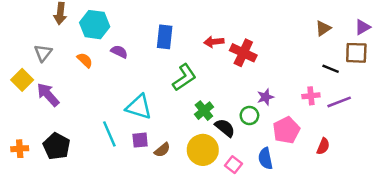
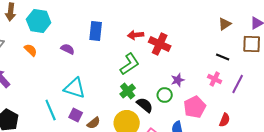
purple semicircle: (119, 52) -> (68, 49), moved
black line: (331, 69) -> (223, 57), moved
green L-shape: (184, 77) -> (130, 64), moved
pink cross: (311, 96) -> (215, 79), turned 32
purple line: (339, 102) -> (238, 84), turned -42
purple square: (140, 140) -> (76, 115), turned 32

